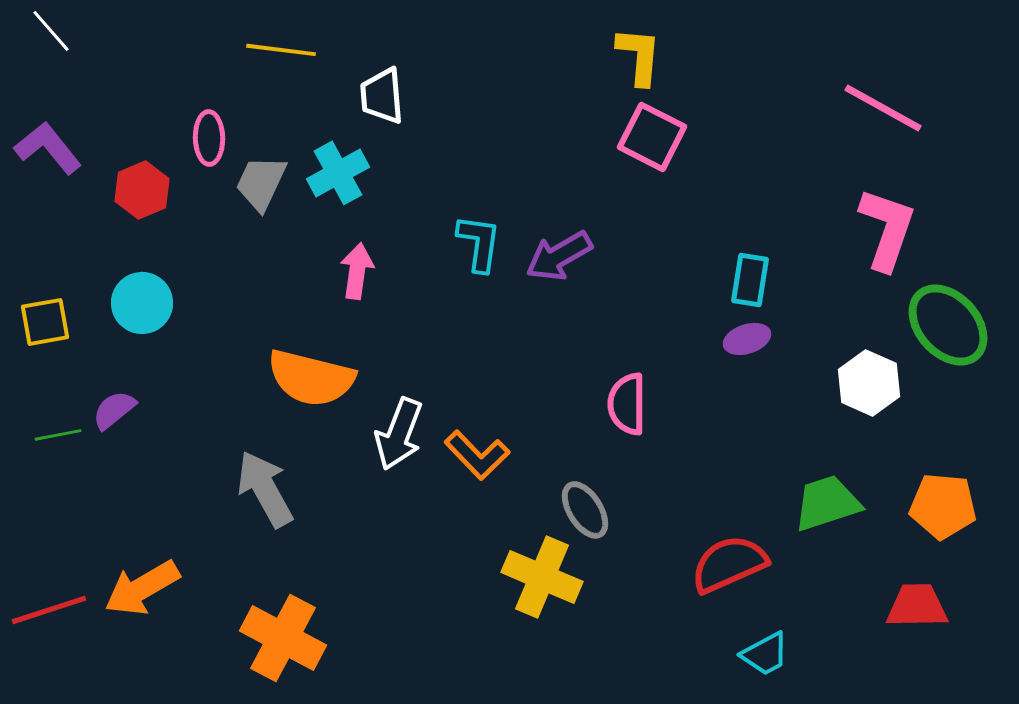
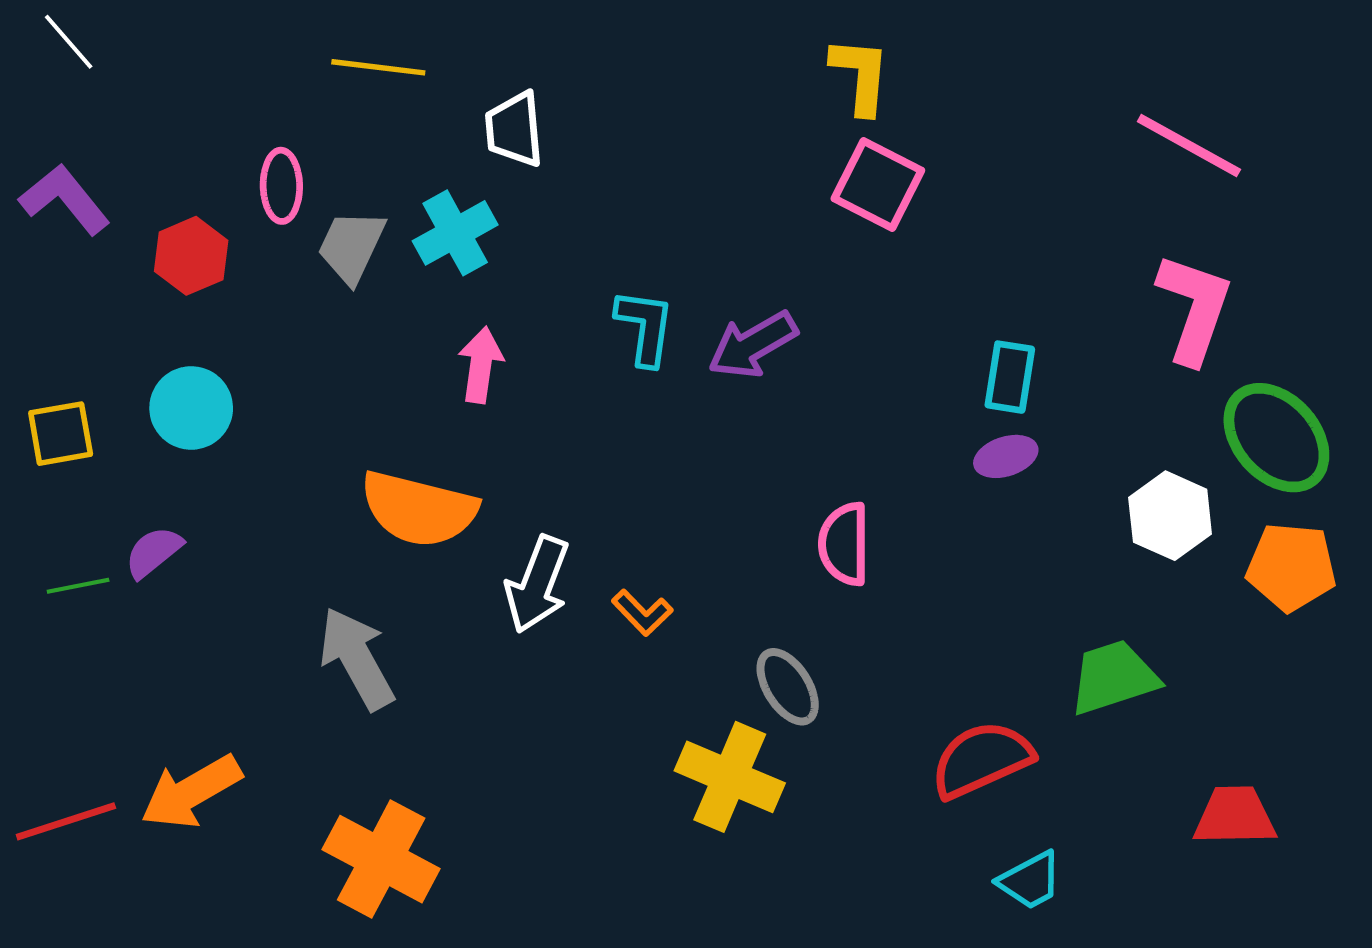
orange L-shape: (477, 455) -> (642, 613), size x0.7
orange pentagon: (943, 506) -> (1291, 567), moved

